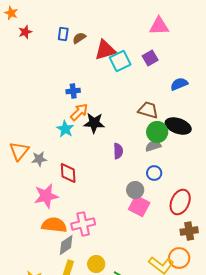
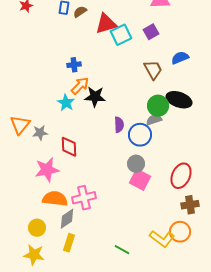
brown trapezoid: (148, 110) -> (153, 70), moved, turned 45
blue circle: (154, 173) -> (140, 135), moved, size x1.5
yellow circle: (96, 264) -> (37, 228), moved

